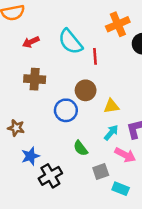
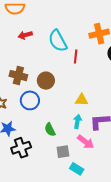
brown cross: (35, 79) -> (18, 76), moved
brown circle: (86, 90) -> (46, 81), moved
blue circle: (66, 110) -> (30, 100), moved
cyan arrow: (111, 133) -> (77, 121), turned -40

